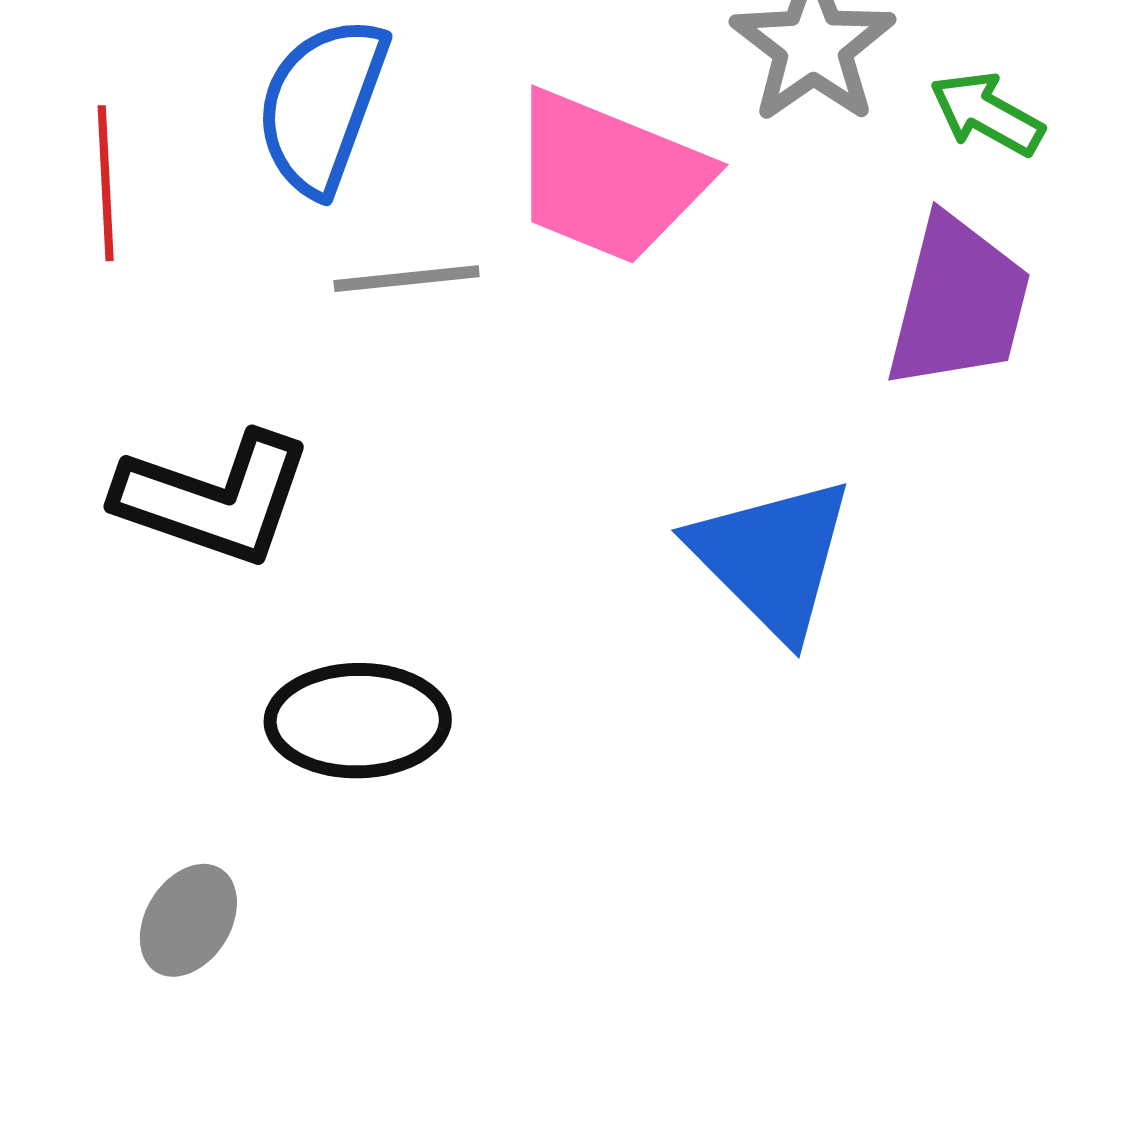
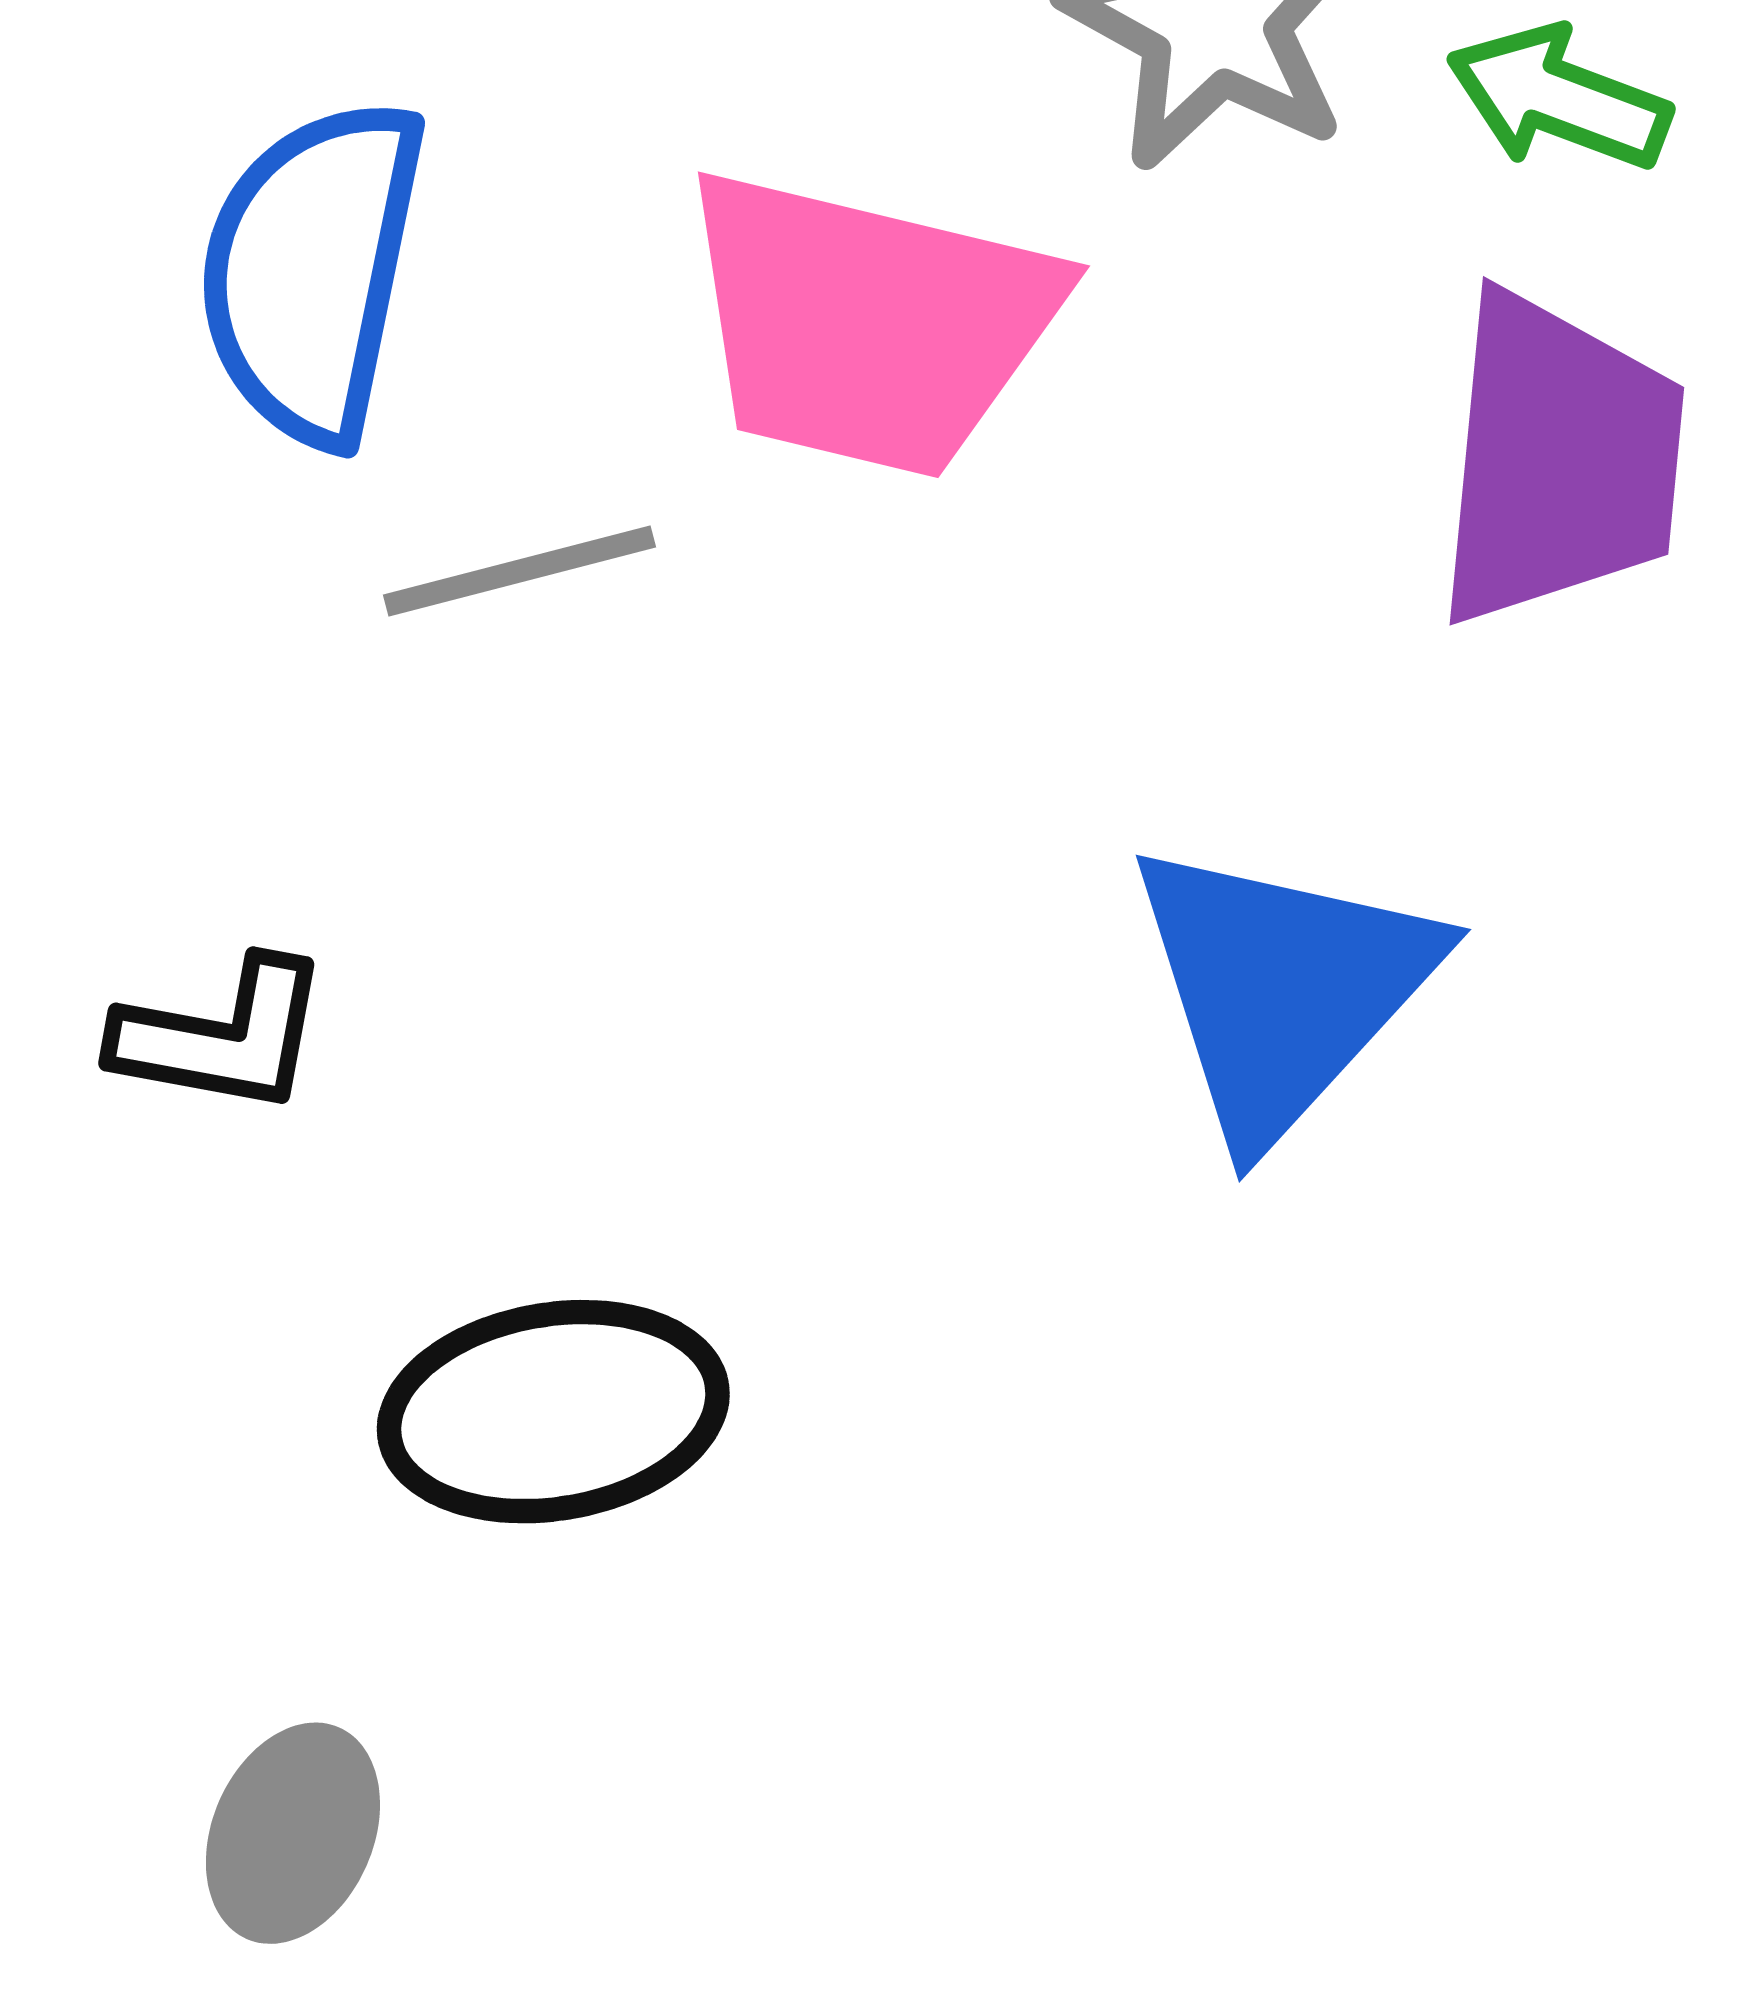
black L-shape: (214, 498) -> (222, 1036), size x0.6
blue triangle: (772, 557) -> (1282, 989), turned 36

